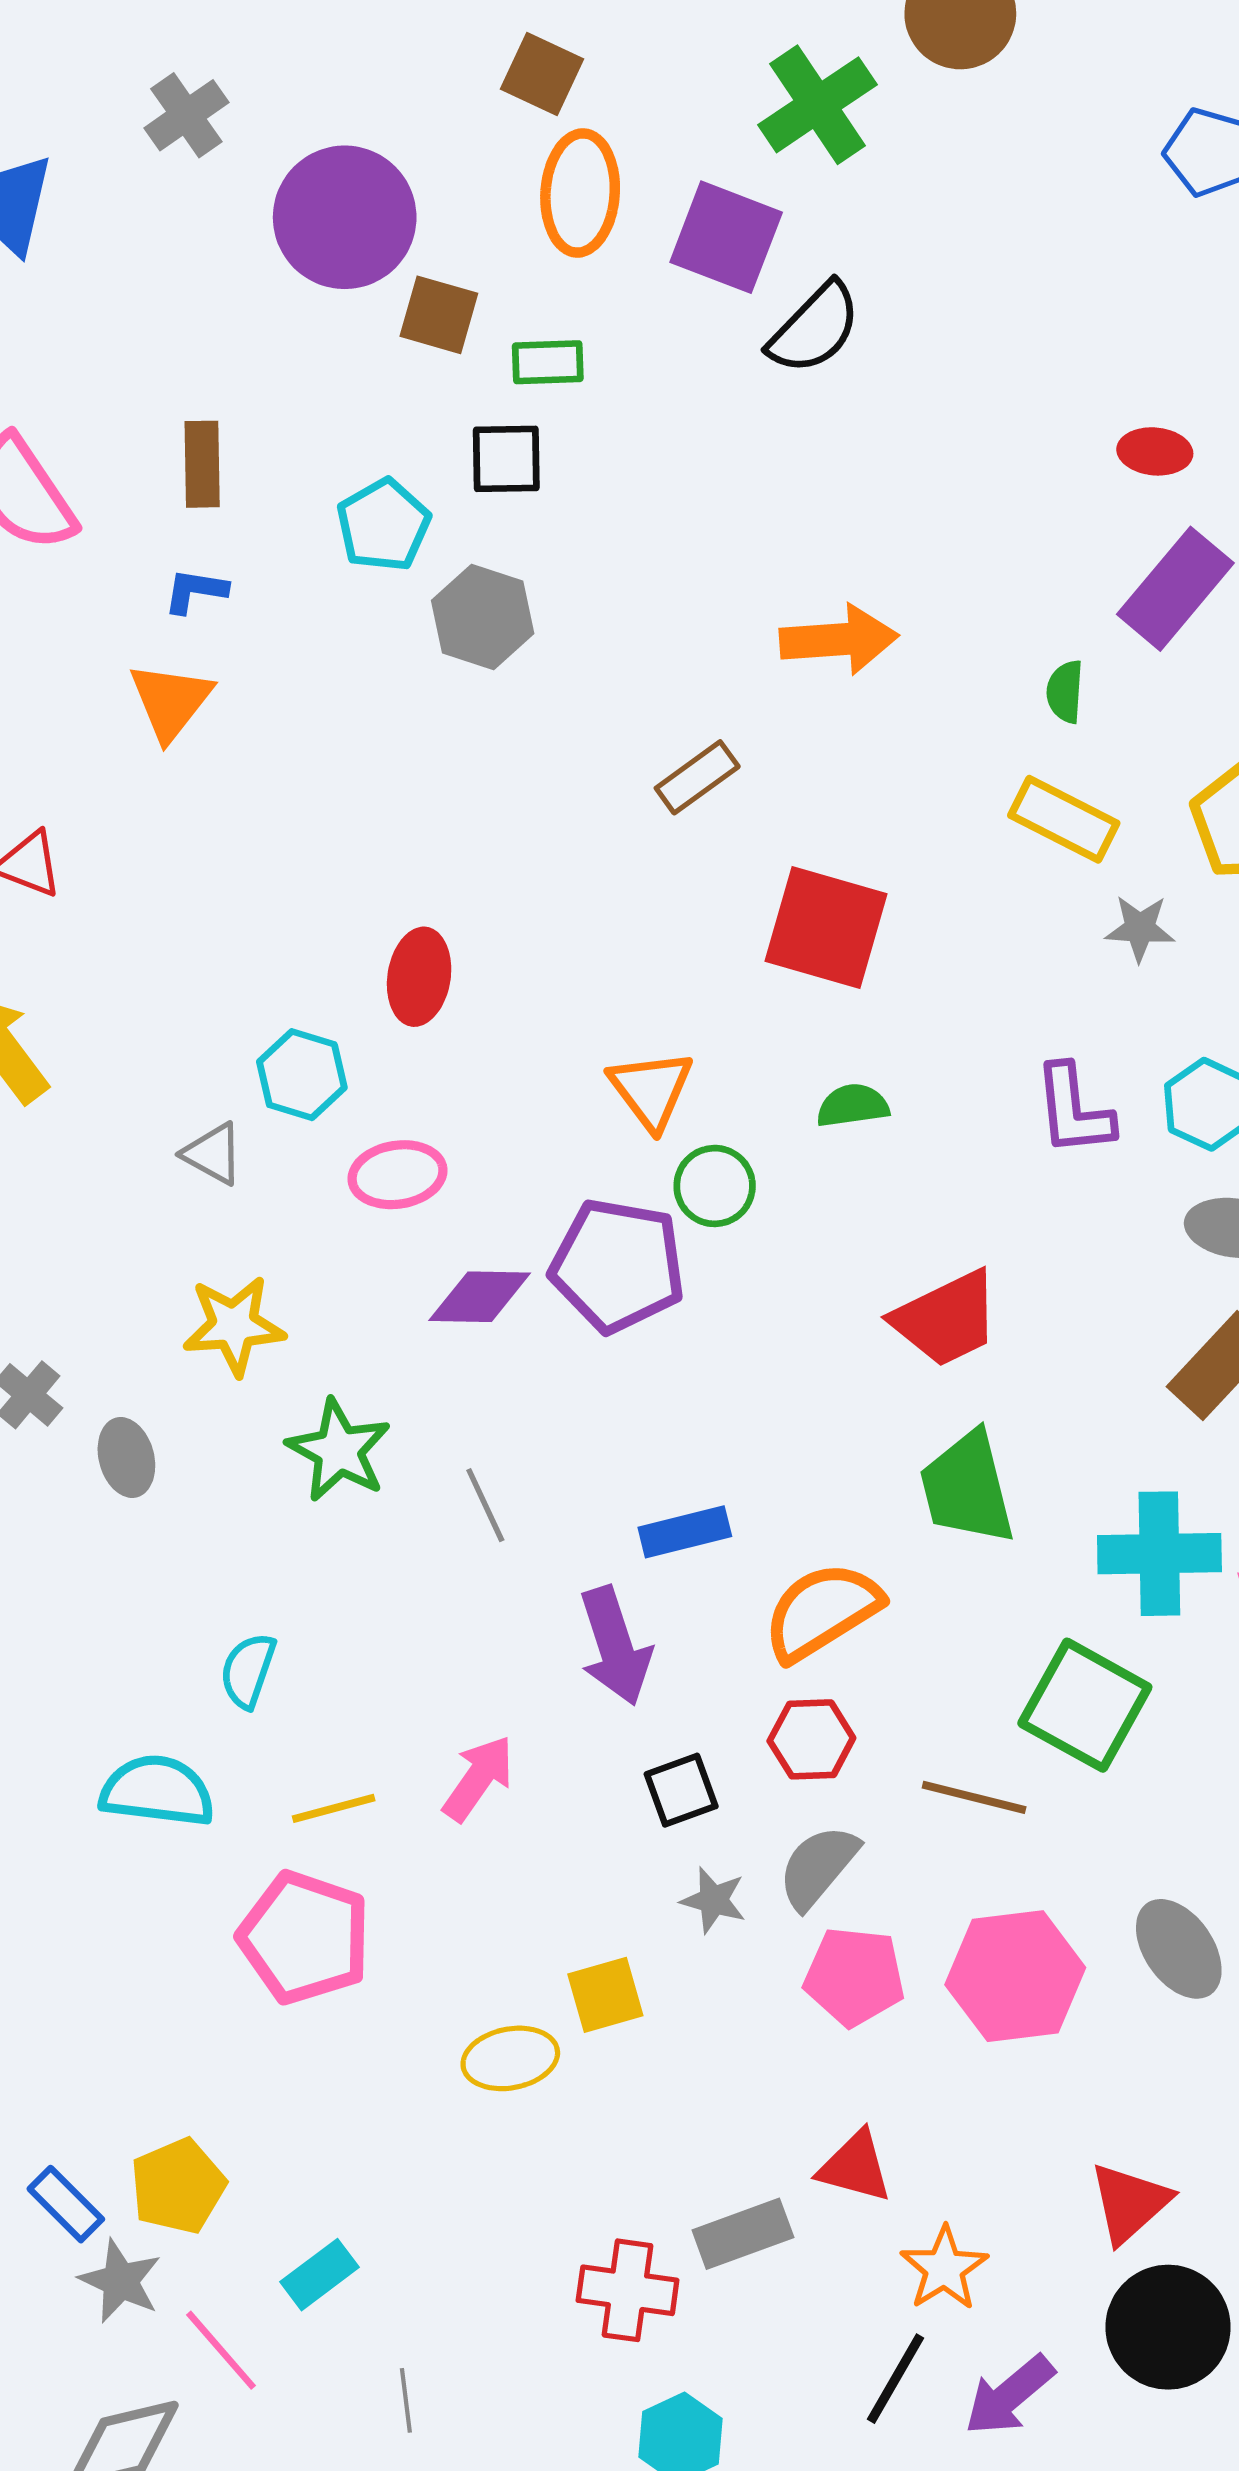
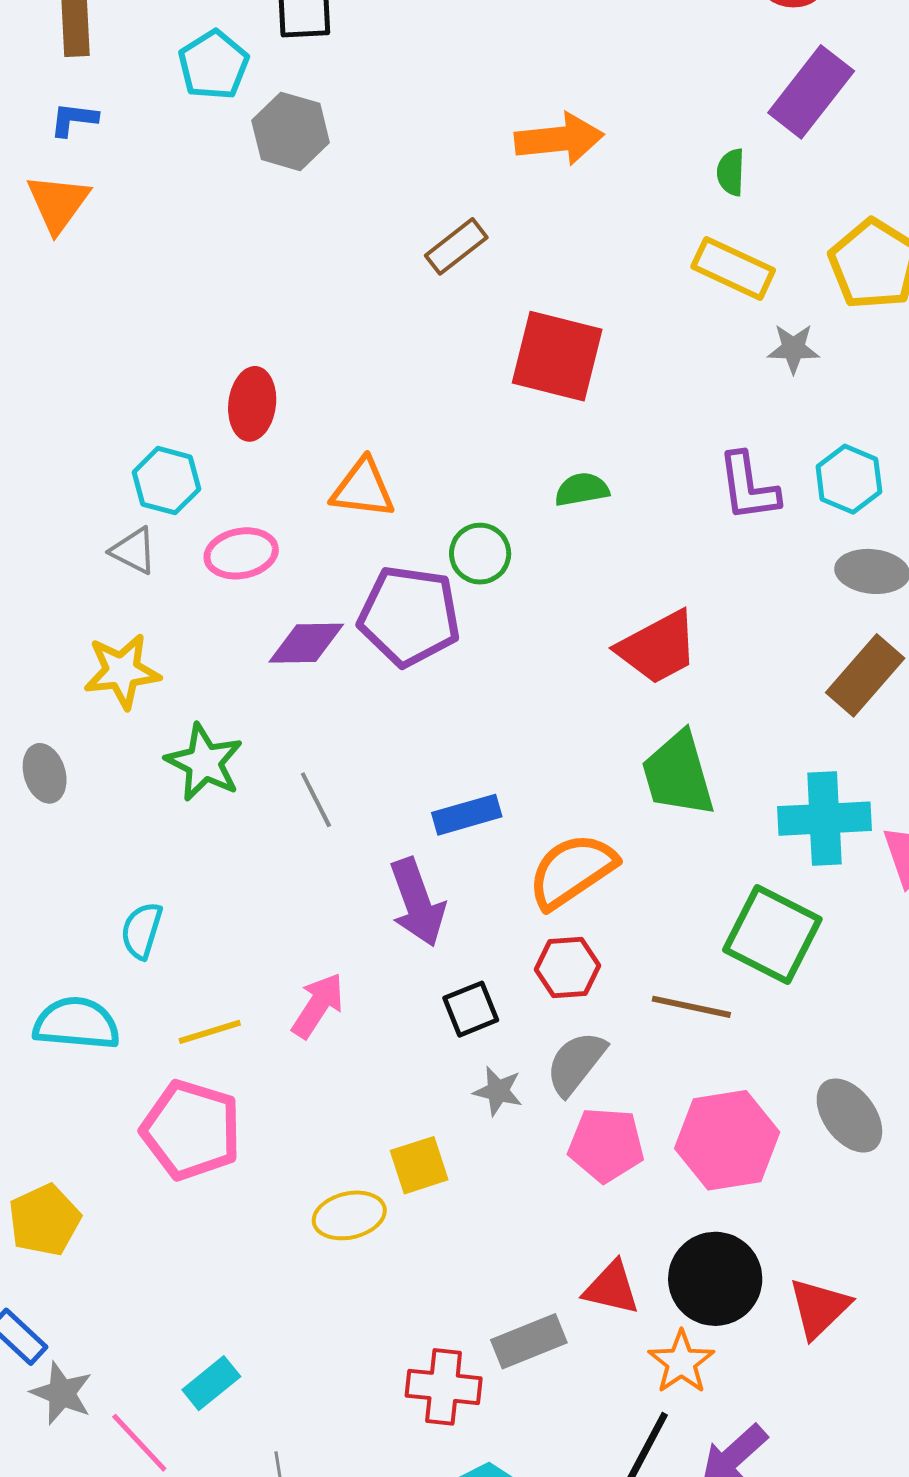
orange triangle: (651, 1090) -> (363, 489), moved, turned -44
gray triangle: (213, 1154) -> (134, 551), moved
yellow pentagon: (178, 2186) -> (45, 1220), moved
black circle: (1168, 2327) -> (715, 1279), moved

